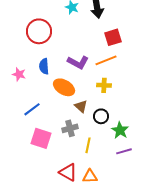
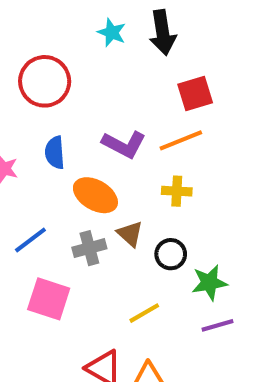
gray cross: (70, 128) -> (89, 248), moved
green star: (120, 130) -> (209, 283), turned 30
yellow line: (88, 145) -> (144, 313), turned 49

